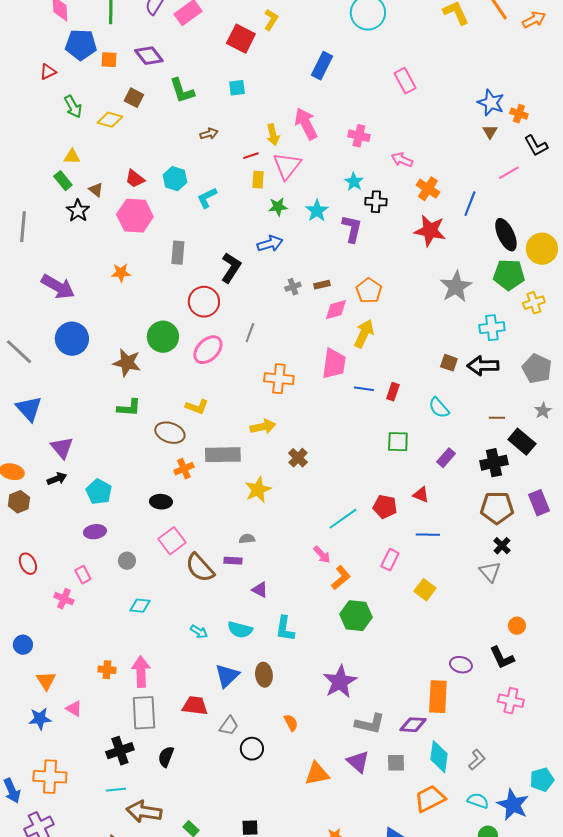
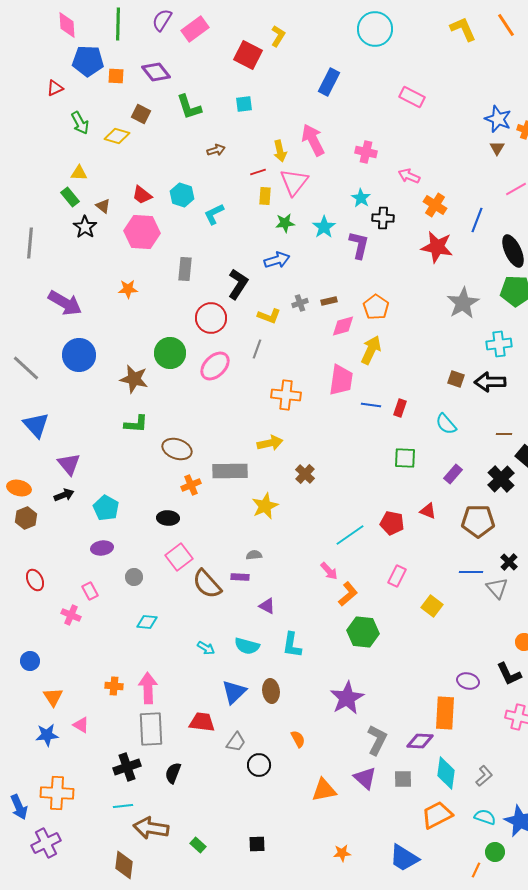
pink rectangle: (405, 81) -> (412, 97), turned -35
yellow L-shape: (197, 407) -> (269, 316), moved
black cross: (494, 463) -> (501, 479), turned -32
brown pentagon: (497, 508) -> (478, 521), moved
blue line: (428, 535) -> (471, 572), moved
gray L-shape: (370, 724) -> (377, 740), turned -76

